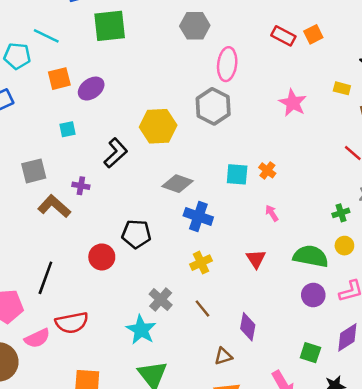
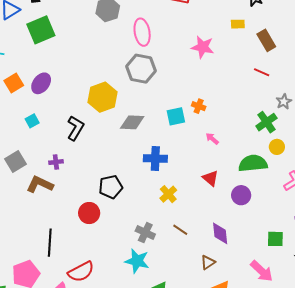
gray diamond: (178, 184) -> (132, 122), moved
green cross: (341, 213) -> (266, 122), size x1.5
purple circle: (313, 295) -> (241, 195), moved

